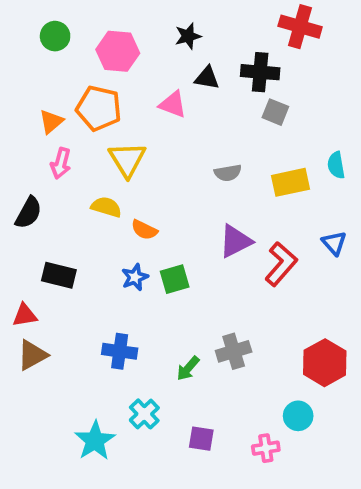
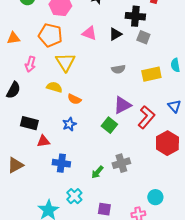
black triangle: (207, 78) -> (115, 34), moved, turned -40
orange triangle: (51, 122) -> (13, 38), moved, turned 32
green square: (175, 279) -> (109, 125), moved, turned -35
red triangle: (25, 315) -> (43, 141), moved
red hexagon: (325, 363) -> (167, 143), moved

